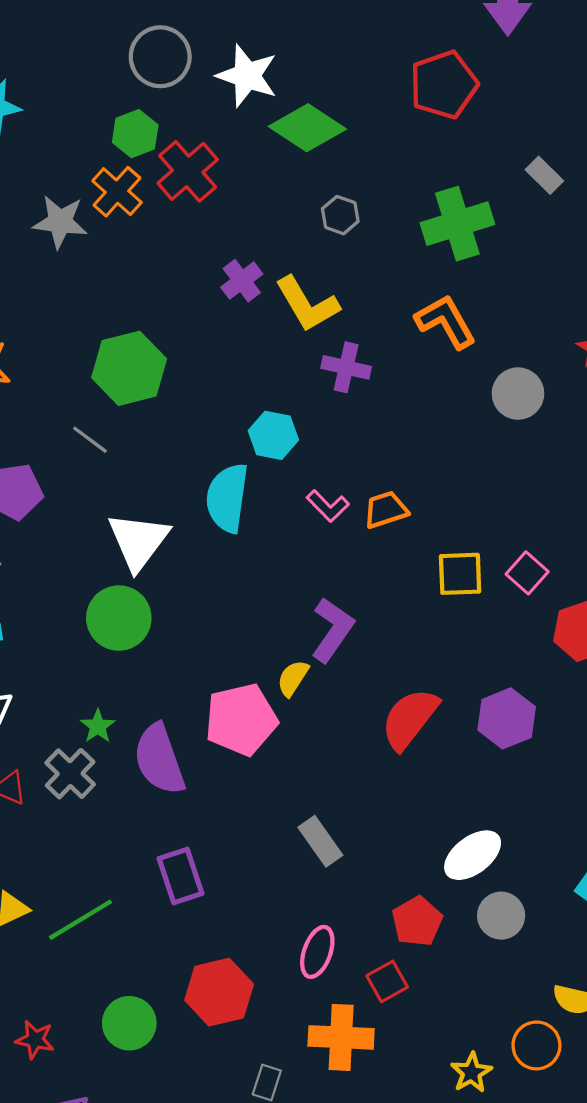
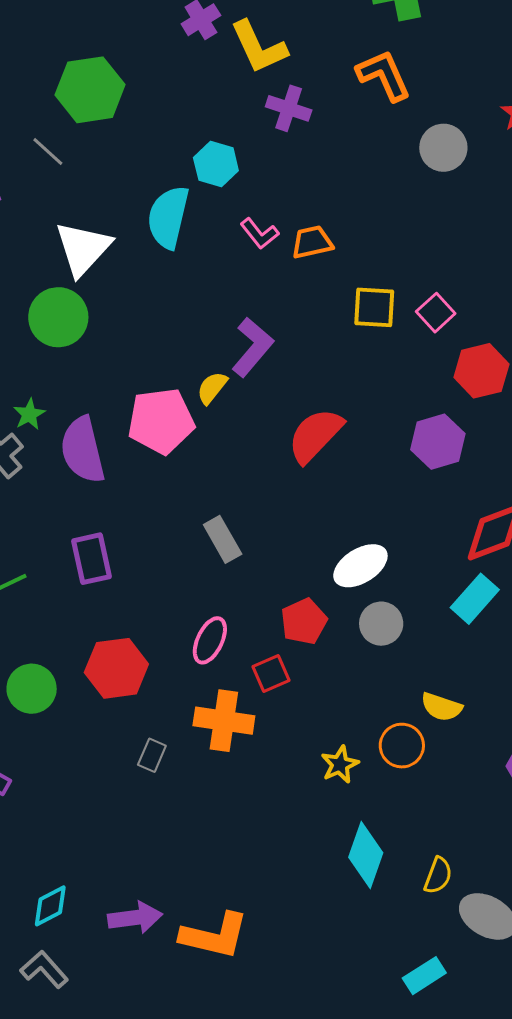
purple hexagon: (507, 718) -> (438, 442), moved

